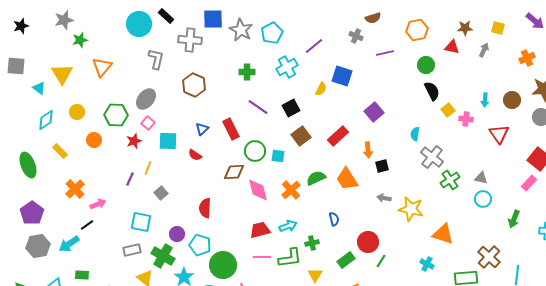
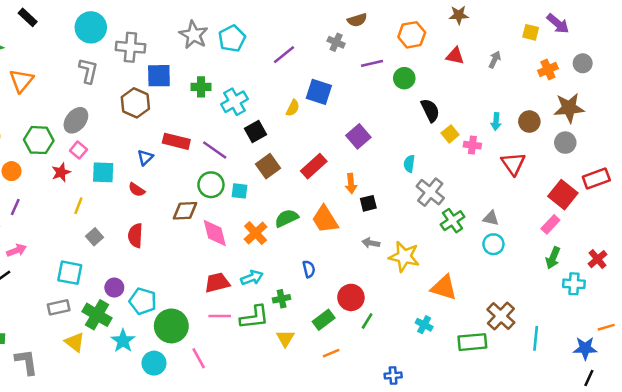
black rectangle: (166, 16) -> (28, 17), moved
blue square: (213, 19) -> (159, 76), moved
cyan circle: (139, 24) -> (91, 27), moved
brown star: (465, 28) -> (459, 15), moved
yellow square: (498, 28) -> (531, 32), moved
green circle: (426, 65) -> (404, 78), moved
cyan cross: (287, 67) -> (235, 102), moved
purple line: (258, 107) -> (215, 150), moved
red rectangle: (231, 129) -> (176, 141), moved, turned -50
purple line: (130, 179) -> (15, 207), moved
red semicircle: (205, 208) -> (135, 236), moved
green arrow: (514, 219) -> (553, 258), moved

